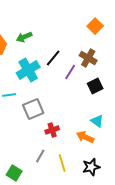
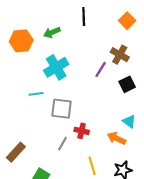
black line: (53, 58) -> (84, 17), moved, turned -42
gray square: (33, 109) -> (61, 109), turned 30
red cross: (52, 130) -> (82, 131), turned 32
gray line: (40, 156) -> (62, 144), moved

